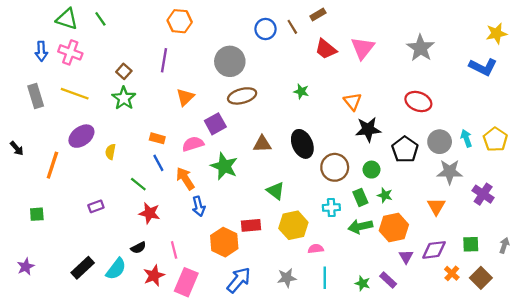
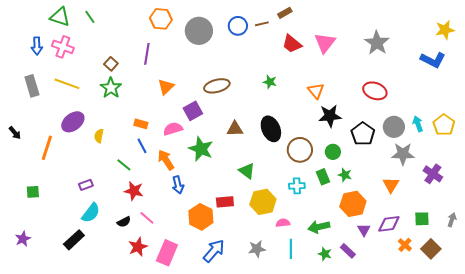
brown line: (292, 27) -> (262, 24), turned -72
gray circle: (230, 61) -> (199, 31), moved
green arrow: (360, 226) -> (319, 227), moved
pink line: (174, 250) -> (147, 218), moved, turned -35
cyan semicircle: (116, 269) -> (91, 213), moved

